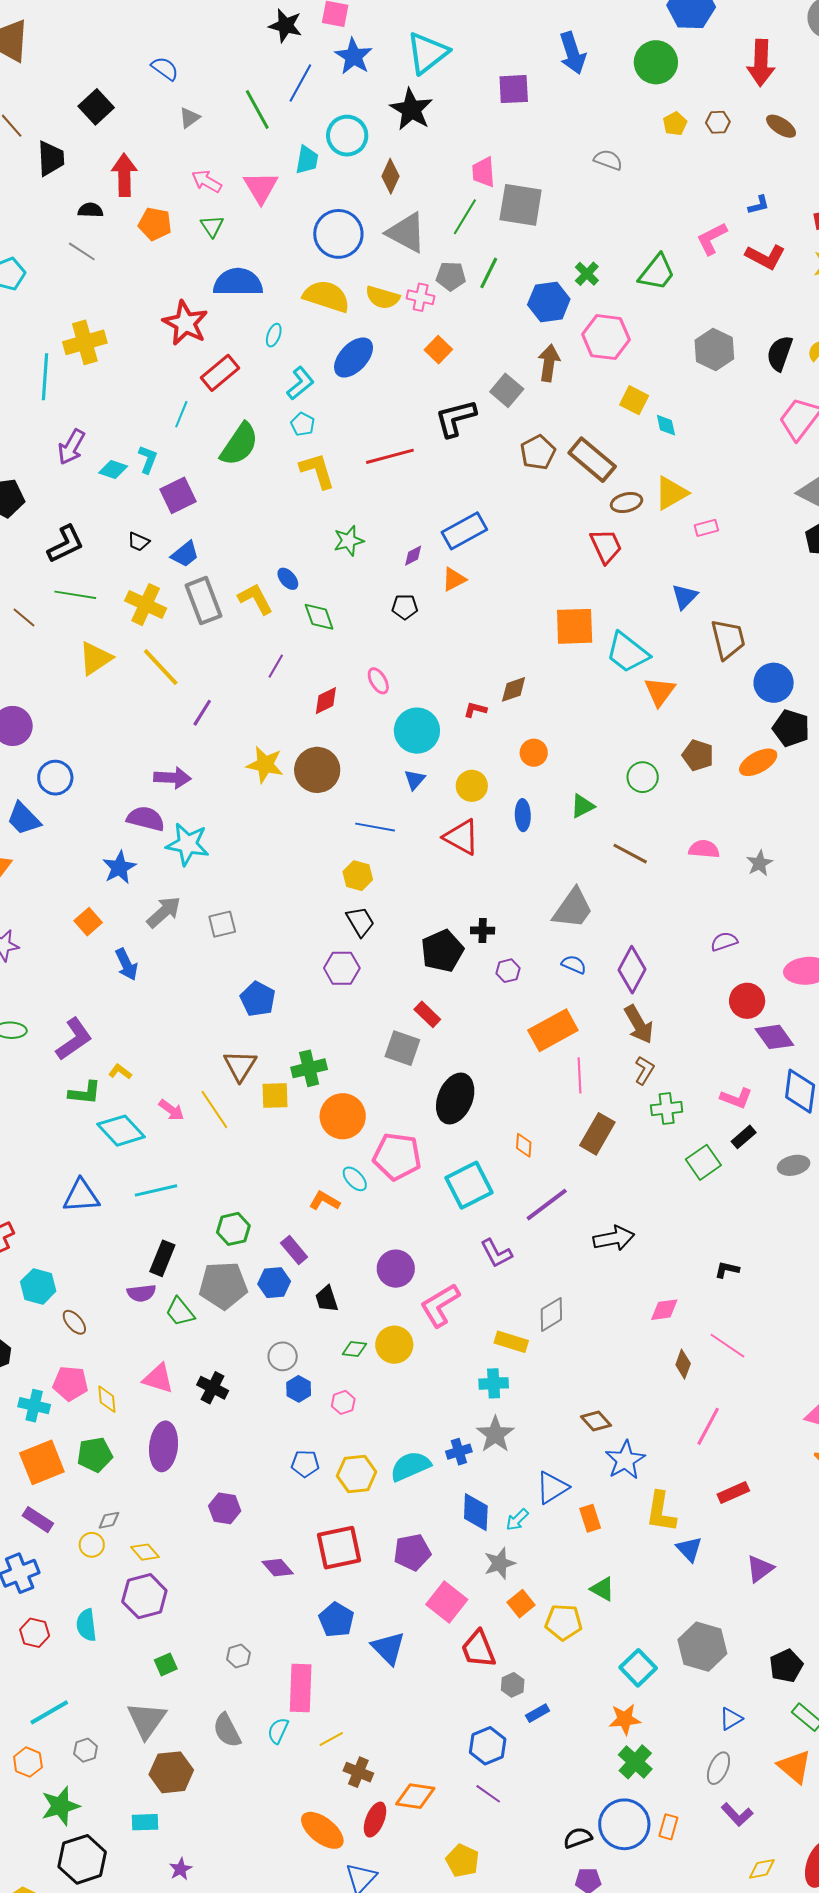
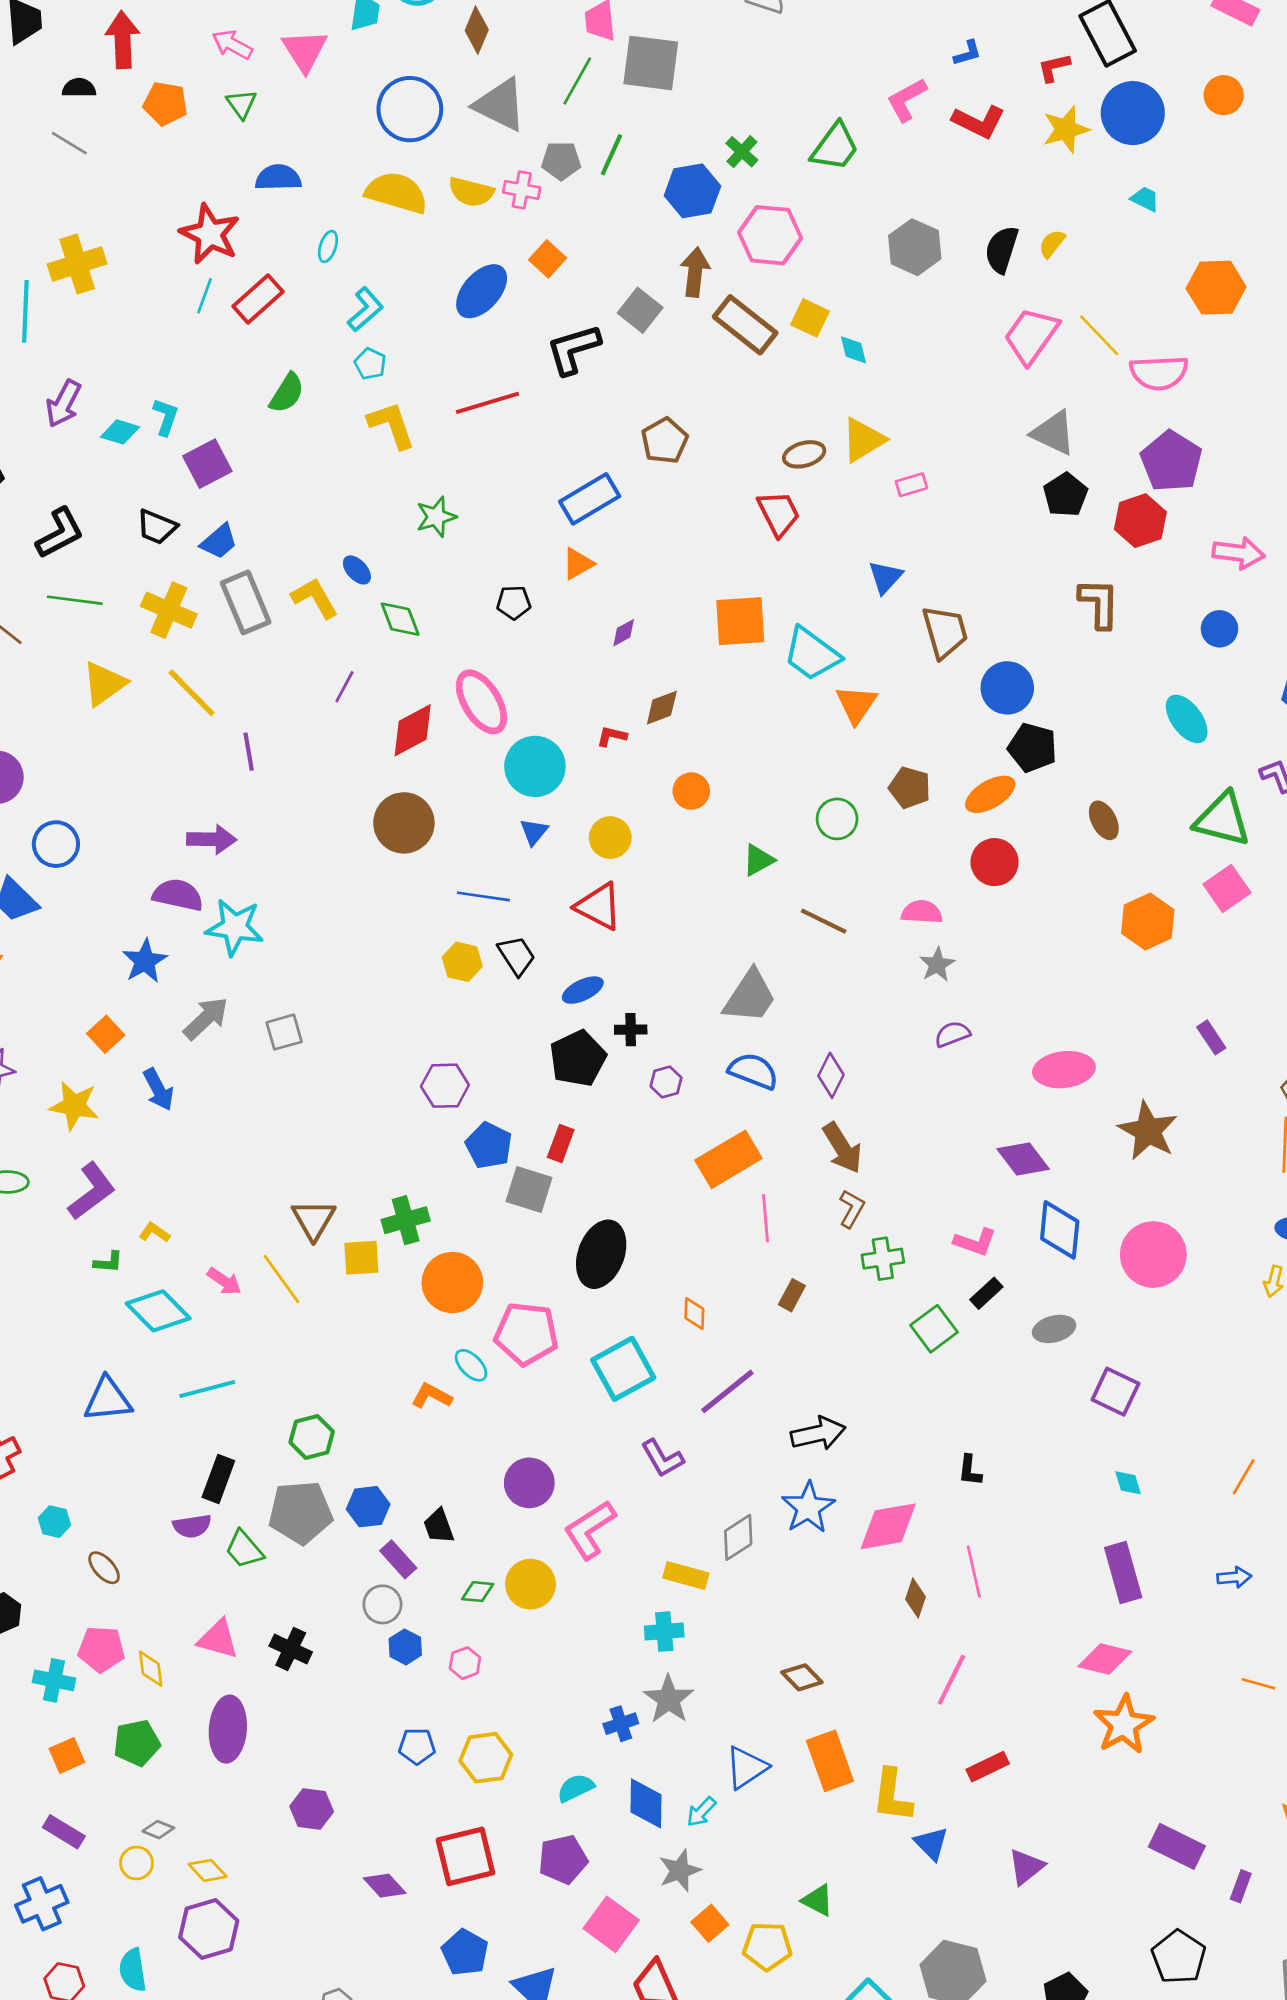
blue semicircle: (238, 282) -> (278, 178), size x0.7
blue ellipse: (354, 357) -> (482, 291), moved
cyan line: (181, 414) -> (204, 296), moved
green semicircle: (239, 444) -> (287, 393), size x0.7
brown pentagon: (538, 452) -> (665, 441), moved
brown rectangle: (592, 460) -> (745, 325), moved
black trapezoid: (139, 542) -> (157, 527), size x1.4
purple diamond: (413, 556) -> (624, 633), moved
pink ellipse: (378, 681) -> (481, 702), size x1.8
red diamond: (326, 701) -> (413, 730), size x1.4
purple line: (202, 713) -> (249, 752), turned -40
yellow star: (265, 765) -> (74, 1106), moved
blue ellipse: (523, 815) -> (583, 990), moved, turned 68
gray star: (760, 863) -> (937, 964), moved
black trapezoid: (360, 922) -> (517, 956), moved
blue semicircle: (574, 965) -> (753, 1071), size x1.5
purple diamond: (632, 970) -> (831, 1075), size x0.7
blue pentagon: (258, 999) -> (489, 1145), moved
red circle: (747, 1001) -> (995, 862), moved
red rectangle: (427, 1014) -> (561, 1143), turned 68
green L-shape: (85, 1093) -> (108, 1262), size x0.7
brown rectangle: (597, 1134) -> (792, 1295), size x0.6
purple rectangle: (294, 1250) -> (398, 1559), moved
black L-shape: (727, 1270) -> (970, 1470), turned -95
cyan hexagon: (38, 1286) -> (54, 1522), size x0.7
pink diamond: (664, 1310) -> (888, 1526), size x1.6
pink line: (727, 1346) -> (974, 1571), turned 45
blue star: (625, 1460) -> (808, 1508), moved
orange square: (42, 1462) -> (67, 1755), size x0.6
cyan semicircle: (410, 1466) -> (576, 1788), moved, size x0.7
orange rectangle: (590, 1518) -> (830, 1761), moved, size x1.6
gray diamond: (109, 1520) -> (158, 1830), turned 35

